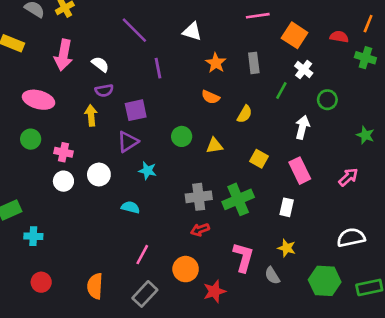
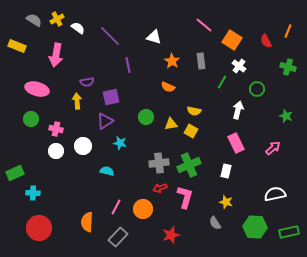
pink line: (258, 16) -> (204, 25), turned 48
red semicircle: (339, 37) -> (266, 41), turned -128
green cross: (365, 58) -> (288, 67), moved
white semicircle: (100, 64) -> (78, 28), moved
yellow semicircle: (245, 114) -> (194, 111), moved, turned 72
yellow square: (259, 159) -> (191, 131), moved
pink L-shape: (243, 257) -> (185, 197), moved
orange circle: (186, 269) -> (143, 209), moved
red circle: (41, 282) -> (39, 228), size x1.6
orange semicircle: (95, 286) -> (87, 222), moved

